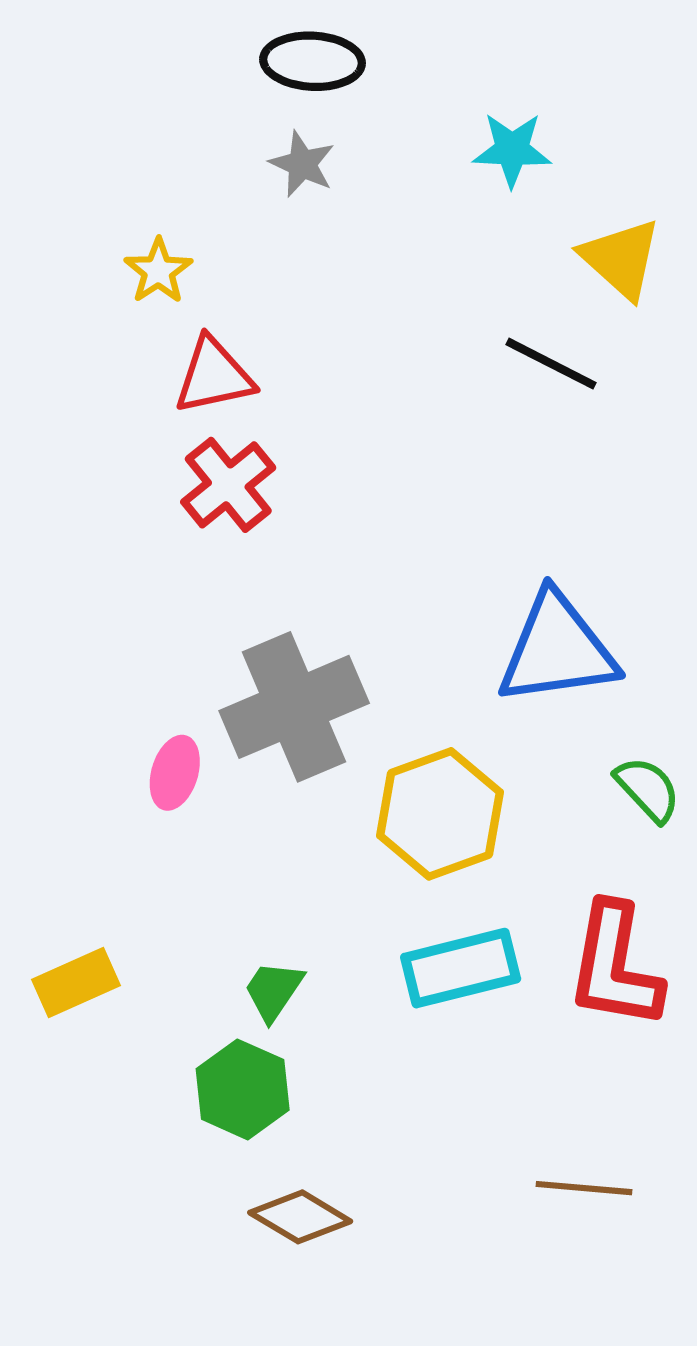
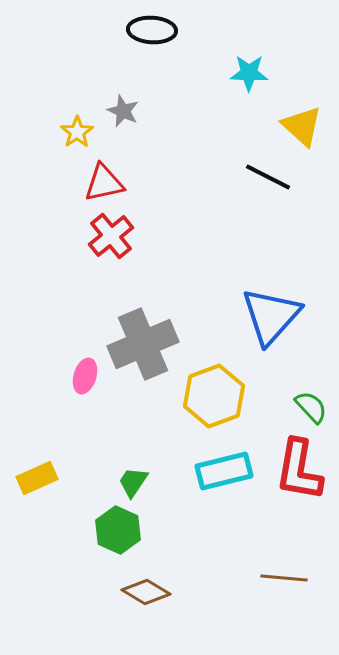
gray star: (302, 164) -> (123, 111), moved
blue triangle: (557, 649) -> (271, 316), turned -40
green semicircle: (648, 789) -> (311, 407), moved

